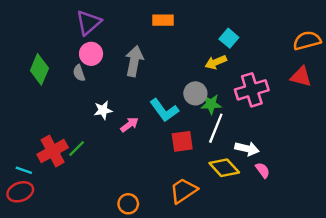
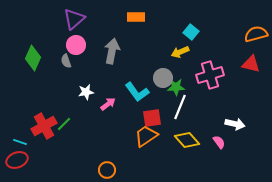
white arrow: (247, 149) -> (235, 124), moved
orange trapezoid: (183, 191) -> (146, 136), moved

